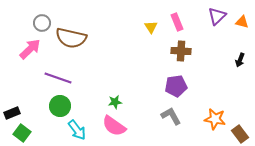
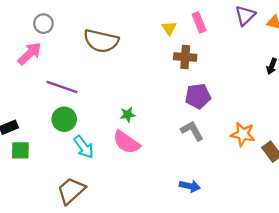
brown semicircle: (71, 38) -> (101, 41), moved
brown cross: (181, 51) -> (185, 57), moved
green square: (22, 133) -> (20, 150), turned -36

